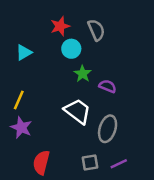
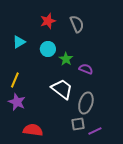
cyan circle: (71, 49) -> (48, 49), moved
red semicircle: (41, 163) -> (33, 130), turned 84
gray square: (90, 163) -> (78, 124), moved

